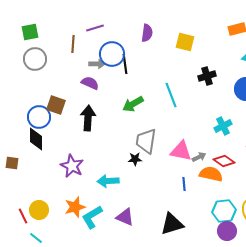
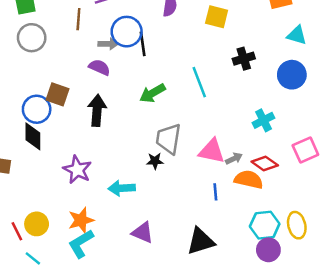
cyan L-shape: (92, 217) -> (81, 244), moved

